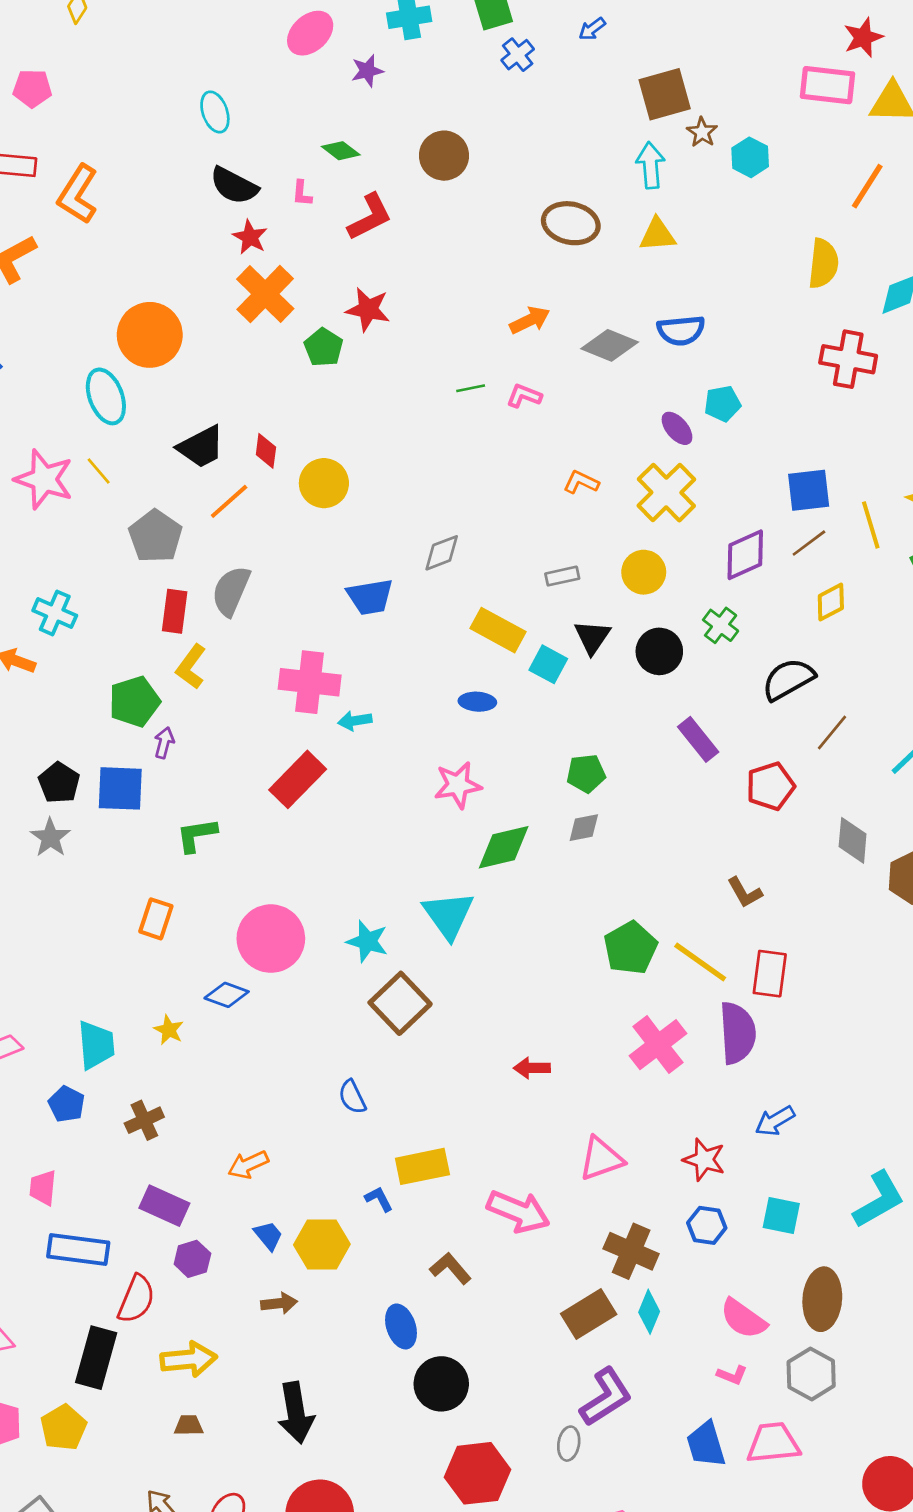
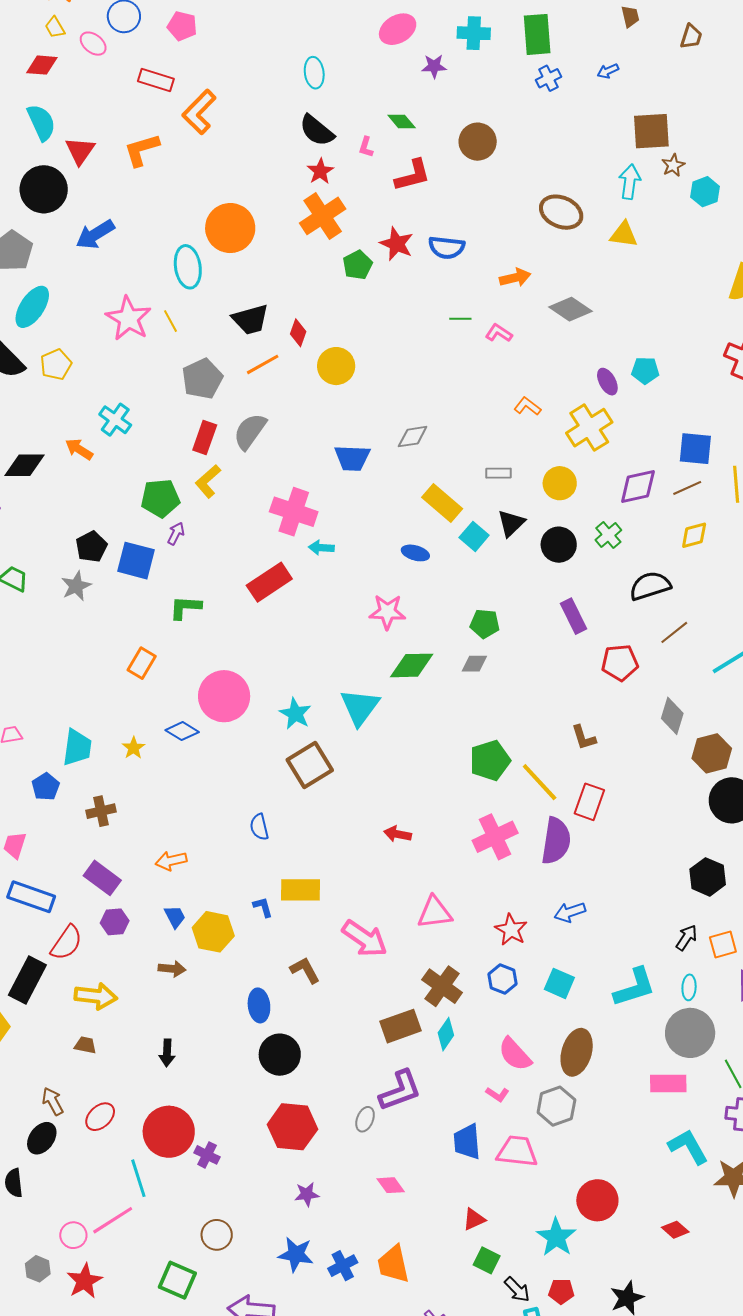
blue semicircle: (681, 330) -> (447, 247), moved
black arrow: (296, 1413) -> (167, 1053), size x0.6

